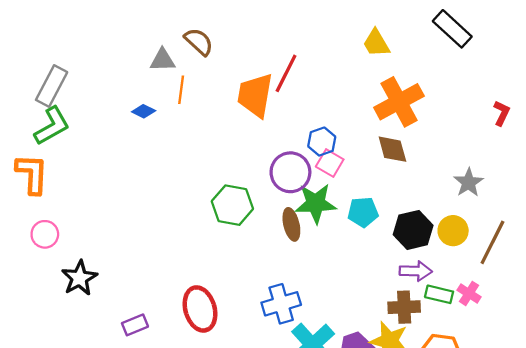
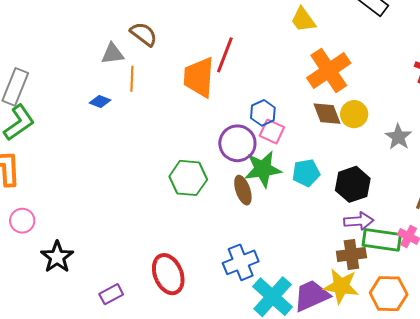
yellow circle: (453, 231) -> (354, 114), moved
green rectangle: (439, 294) -> (382, 240), size x1.5

